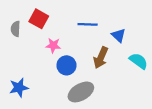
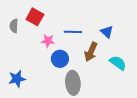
blue line: (88, 24) -> (73, 32), moved
cyan semicircle: (139, 61) -> (118, 63), moved
gray ellipse: (81, 92) -> (73, 83), turned -65

